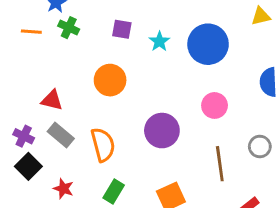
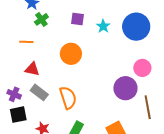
green cross: (69, 28) -> (41, 19), turned 32
orange line: (31, 32) -> (26, 42), moved
purple circle: (162, 131) -> (125, 88), moved
black square: (28, 166) -> (18, 115), turned 36

